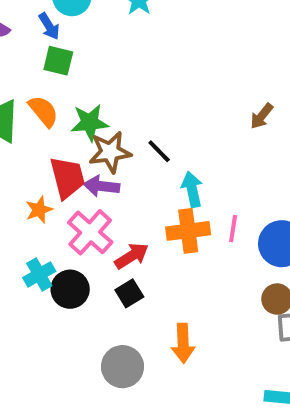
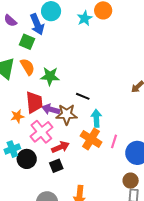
blue arrow: (49, 26) -> (37, 24), size x1.5
green square: (58, 61) -> (27, 42), moved
black line: (159, 151) -> (83, 96), turned -32
brown star: (110, 152) -> (67, 114), moved
orange cross: (188, 231) -> (91, 139), turned 30

